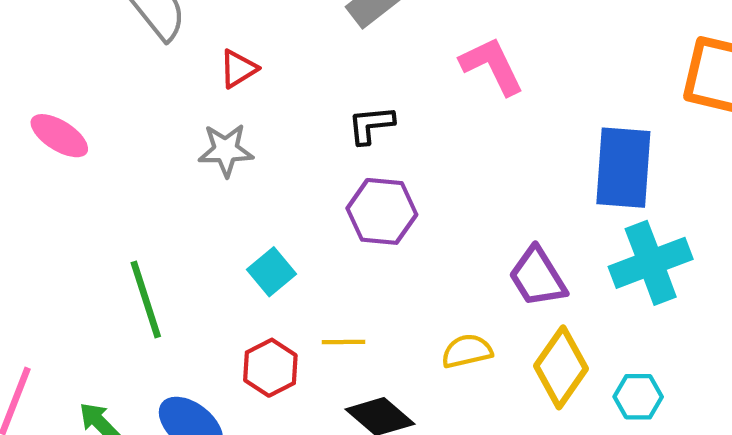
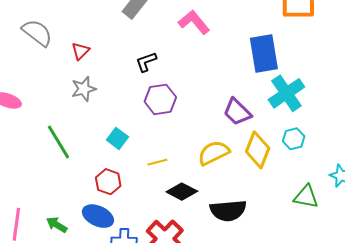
green line: (146, 300) -> (58, 142), moved
yellow semicircle: (467, 351) -> (214, 153), size x1.4
red hexagon: (270, 368) -> (108, 182), moved
cyan hexagon: (638, 397) -> (294, 139), moved

